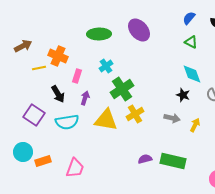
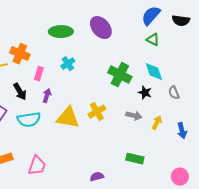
blue semicircle: (189, 18) -> (151, 16), size x1.5
green cross: (122, 89) -> (120, 75), moved, turned -30
purple semicircle: (145, 159) -> (97, 177), moved
green rectangle: (173, 161) -> (135, 159), size x0.7

